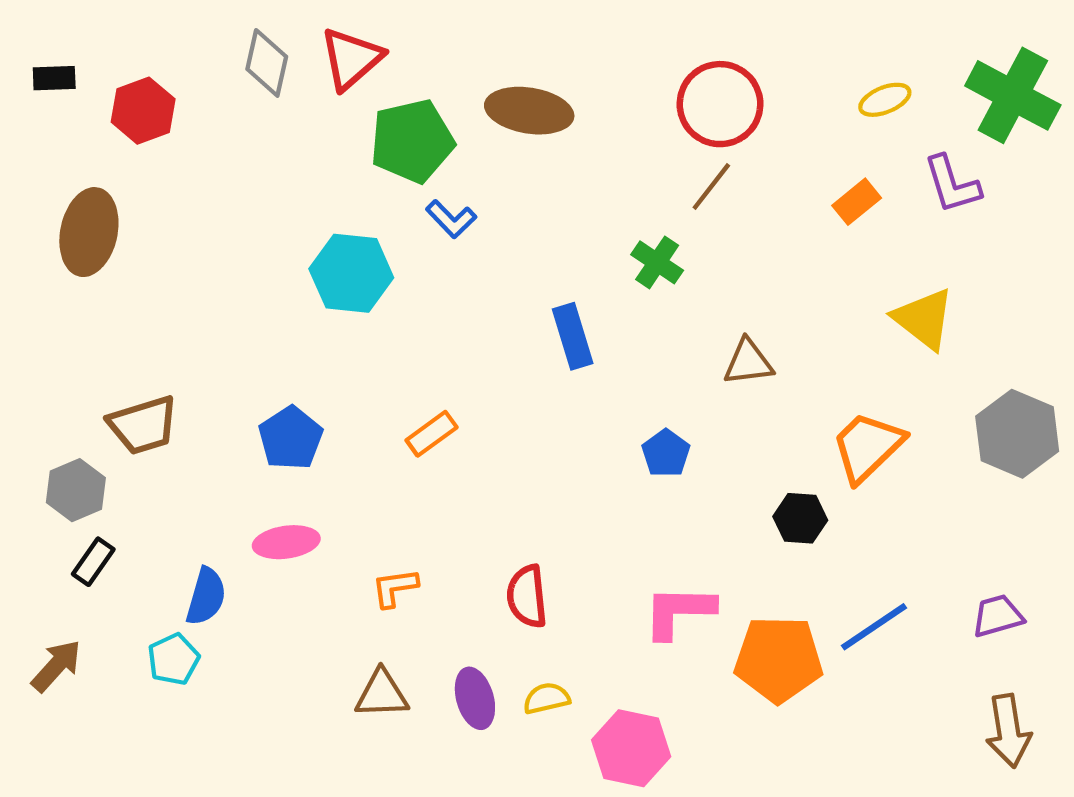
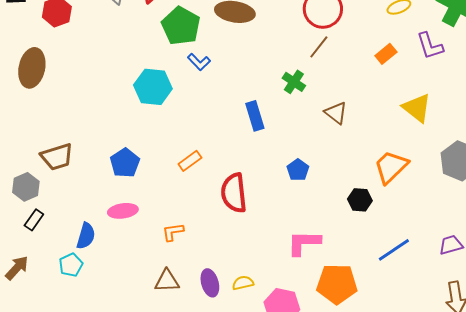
green pentagon: (412, 141) -> (181, 26), turned -30
brown triangle: (748, 362) -> (336, 113), moved, turned 45
red semicircle: (527, 596) -> (234, 193), moved, size x1.4
orange pentagon: (779, 659) -> (337, 284), moved

